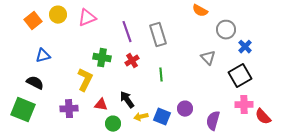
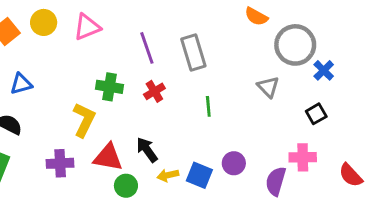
gray circle: (226, 30) -> (295, 45), size x1.4
green line: (161, 75) -> (208, 106), moved
black square: (240, 76) -> (316, 114), size x0.6
red triangle: (101, 105) -> (108, 157), size x1.5
pink cross: (244, 105) -> (303, 157), moved

